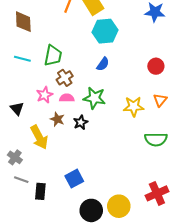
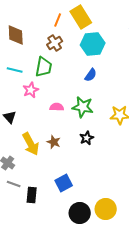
brown cross: (65, 78) -> (55, 43), moved
pink star: (45, 95) -> (31, 90), moved
brown star: (57, 119) -> (54, 142), moved
black star: (81, 122) -> (87, 138), moved

